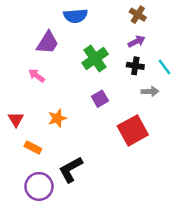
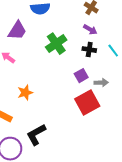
purple arrow: (136, 41) -> (90, 30), turned 56
gray arrow: (150, 91) -> (101, 83), moved
purple square: (100, 99) -> (81, 76), moved

